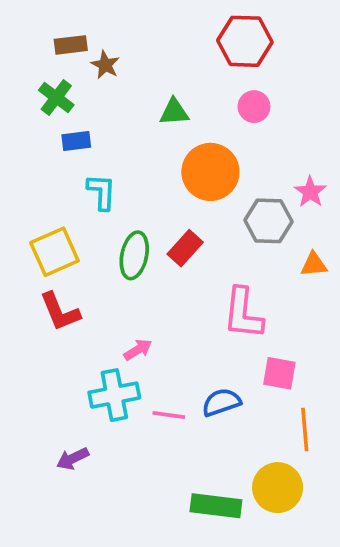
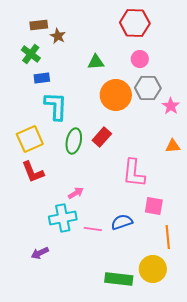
cyan L-shape: (102, 192) -> (56, 106), size x1.4
gray hexagon: (268, 221) -> (148, 88), moved

